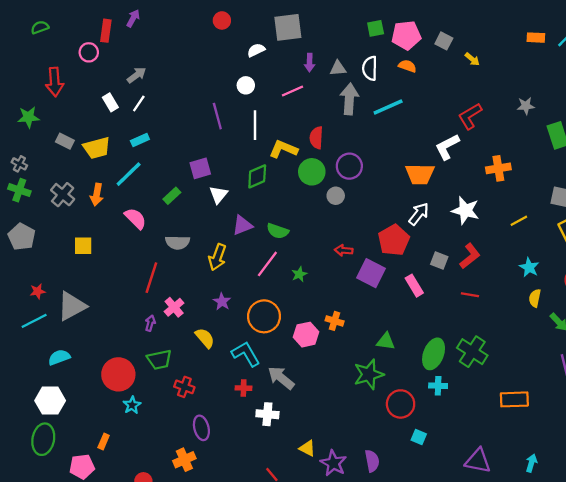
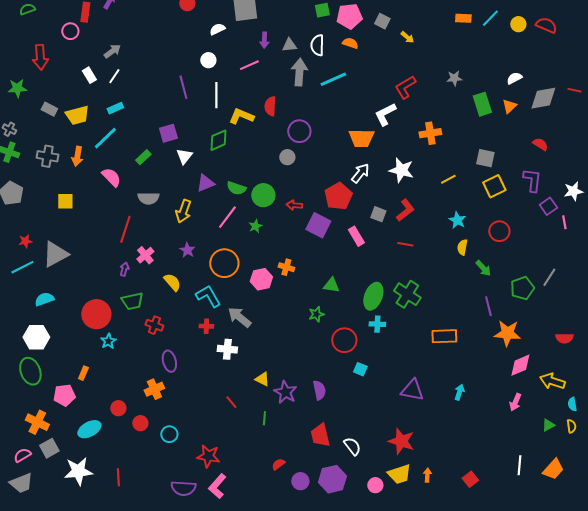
green circle: (312, 172) -> (263, 195), moved
gray cross: (63, 195) -> (47, 156), turned -30
green star: (369, 374) -> (316, 314), size x0.6
green ellipse: (43, 439) -> (30, 371), turned -32

